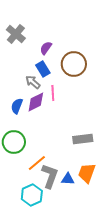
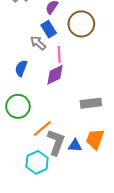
purple diamond: (36, 102) -> (55, 75), moved

